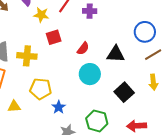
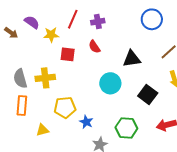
blue circle: (145, 32) -> (152, 19), moved
red square: (54, 37) -> (68, 54), turned 35
red semicircle: (83, 48) -> (94, 47), moved, turned 120

